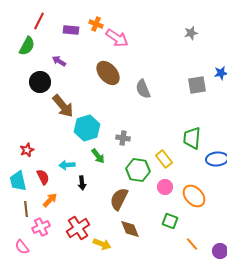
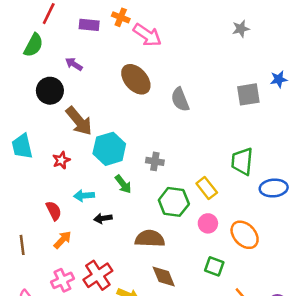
red star: (27, 150) -> (61, 160), moved
cyan trapezoid: (18, 181) -> (22, 146), moved
black arrow: (82, 183) -> (103, 218), turned 88
brown semicircle: (119, 199) -> (150, 239), turned 65
brown line: (26, 209) -> (22, 245), moved
pink cross: (41, 227) -> (63, 280), moved

